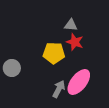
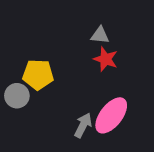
yellow pentagon: (54, 53) -> (38, 75), moved

